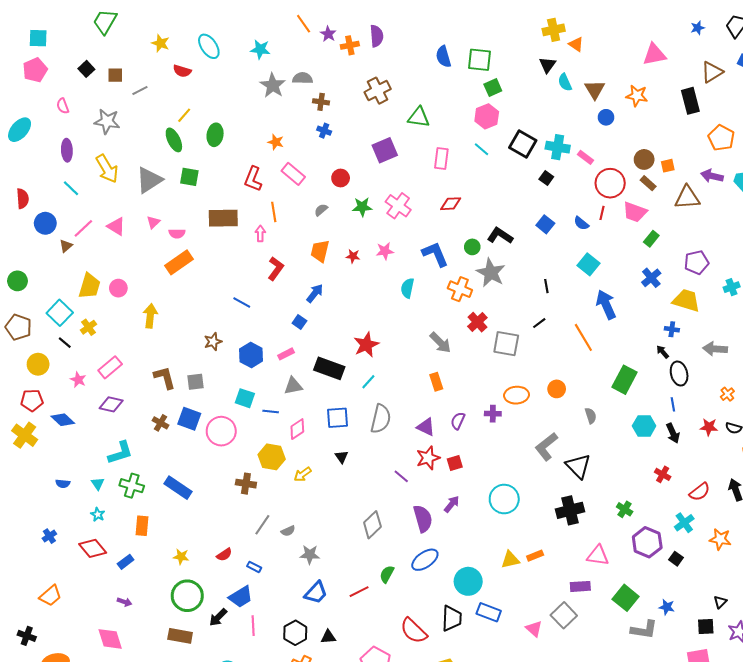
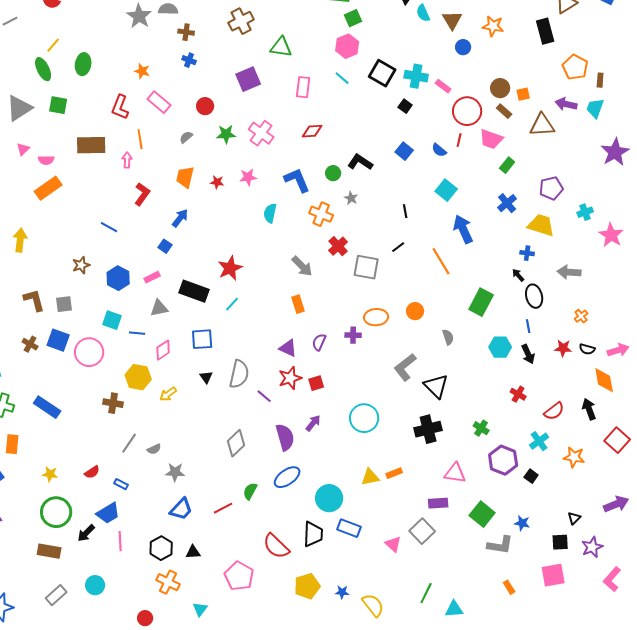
gray star: (491, 273) -> (351, 198), size x0.5
gray semicircle: (381, 419) -> (239, 374), moved

